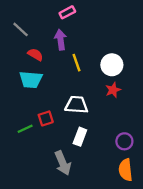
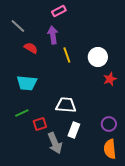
cyan trapezoid: (31, 80) -> (27, 83), moved
red star: (113, 90) -> (110, 79), moved
white trapezoid: (76, 105) -> (66, 105), moved
red square: (46, 118) -> (40, 124), moved
white rectangle: (80, 137) -> (74, 130), moved

